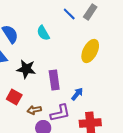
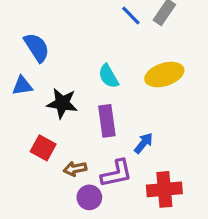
cyan semicircle: (43, 33) -> (108, 76), moved
yellow ellipse: (90, 51) -> (164, 75), turned 45

